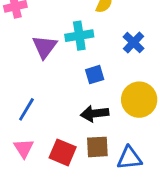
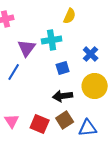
blue cross: (134, 43) -> (91, 54), moved
blue line: (26, 109) -> (14, 72), moved
brown square: (97, 147) -> (65, 120), turned -30

